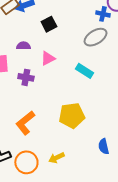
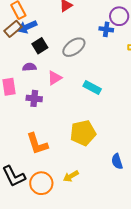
black square: (49, 24) -> (40, 46), moved
gray ellipse: (96, 37) -> (74, 47), moved
orange L-shape: (25, 123) -> (37, 144), turned -65

